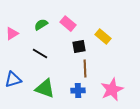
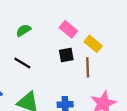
pink rectangle: (68, 24) -> (68, 29), moved
brown line: (85, 69) -> (88, 67), moved

